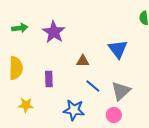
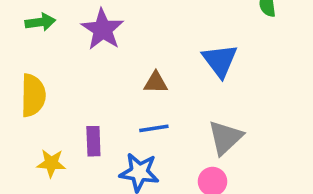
purple rectangle: (49, 79) -> (93, 141), moved
blue line: (93, 86) -> (154, 128), moved, turned -49

